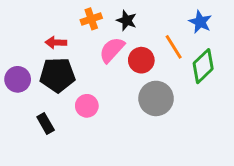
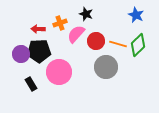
orange cross: (91, 19) -> (60, 23), moved
orange line: (174, 47) -> (118, 44), moved, turned -42
purple circle: (18, 79) -> (21, 54), moved
pink circle: (87, 106) -> (59, 72), size x1.6

